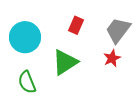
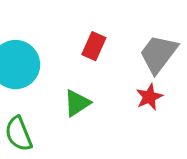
green triangle: (65, 62) -> (77, 103), size x0.7

